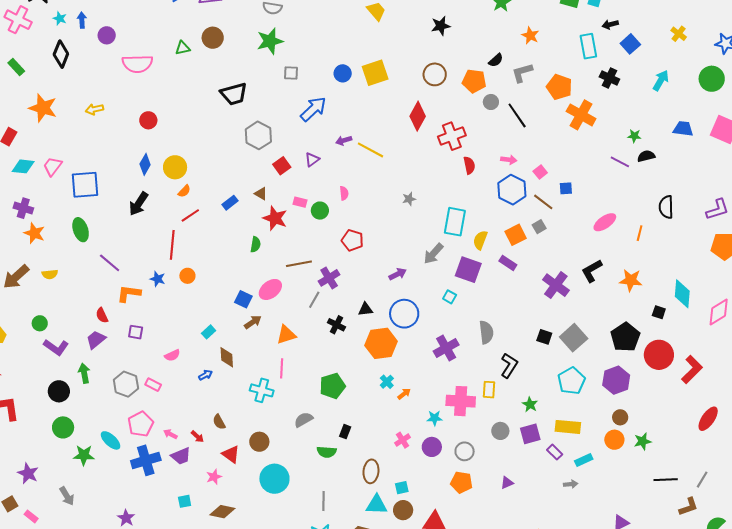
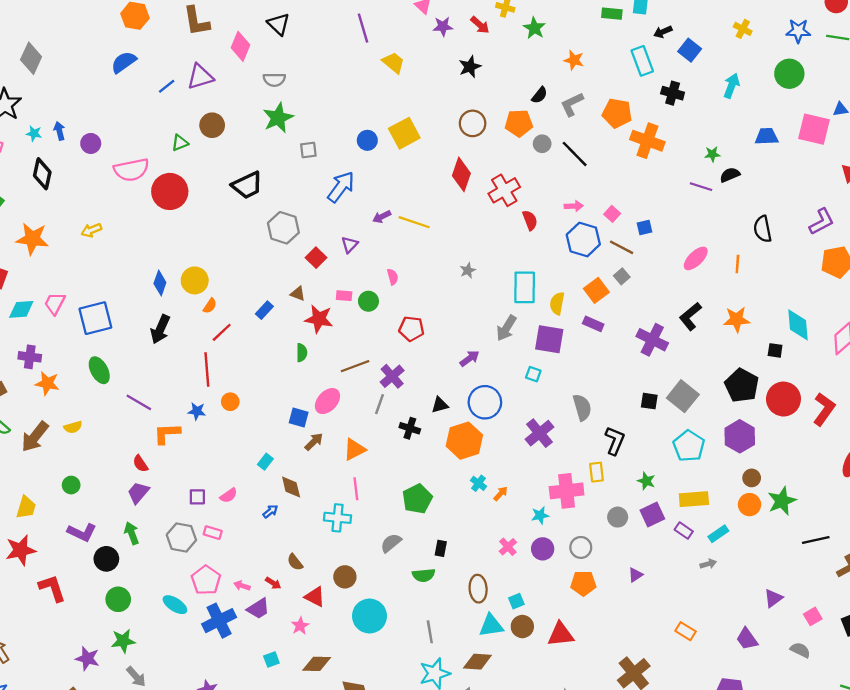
red circle: (148, 120) -> (170, 191), moved, size x1.8
purple square: (136, 332) -> (197, 497), moved
purple L-shape: (56, 347) -> (82, 532), moved
green star: (643, 441) -> (782, 501), size x1.4
green star: (84, 455) -> (123, 641), moved

